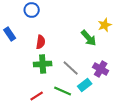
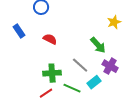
green arrow: (89, 38) -> (98, 45), moved
red semicircle: (41, 42) -> (50, 39), turned -72
green cross: (43, 64) -> (52, 73), moved

